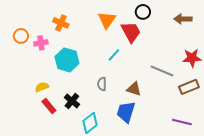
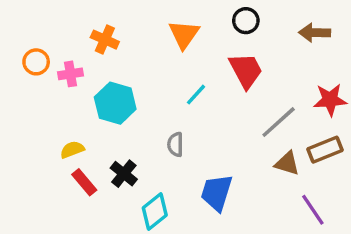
red trapezoid: (131, 32) -> (246, 70), moved
gray line: (162, 71) -> (279, 122), turned -65
brown triangle: (134, 89) -> (287, 163), moved
purple line: (182, 122) -> (313, 210), turned 42

